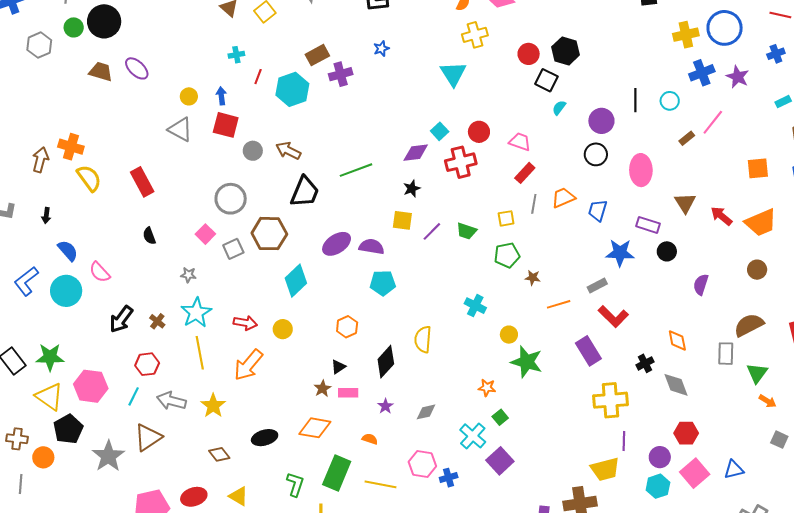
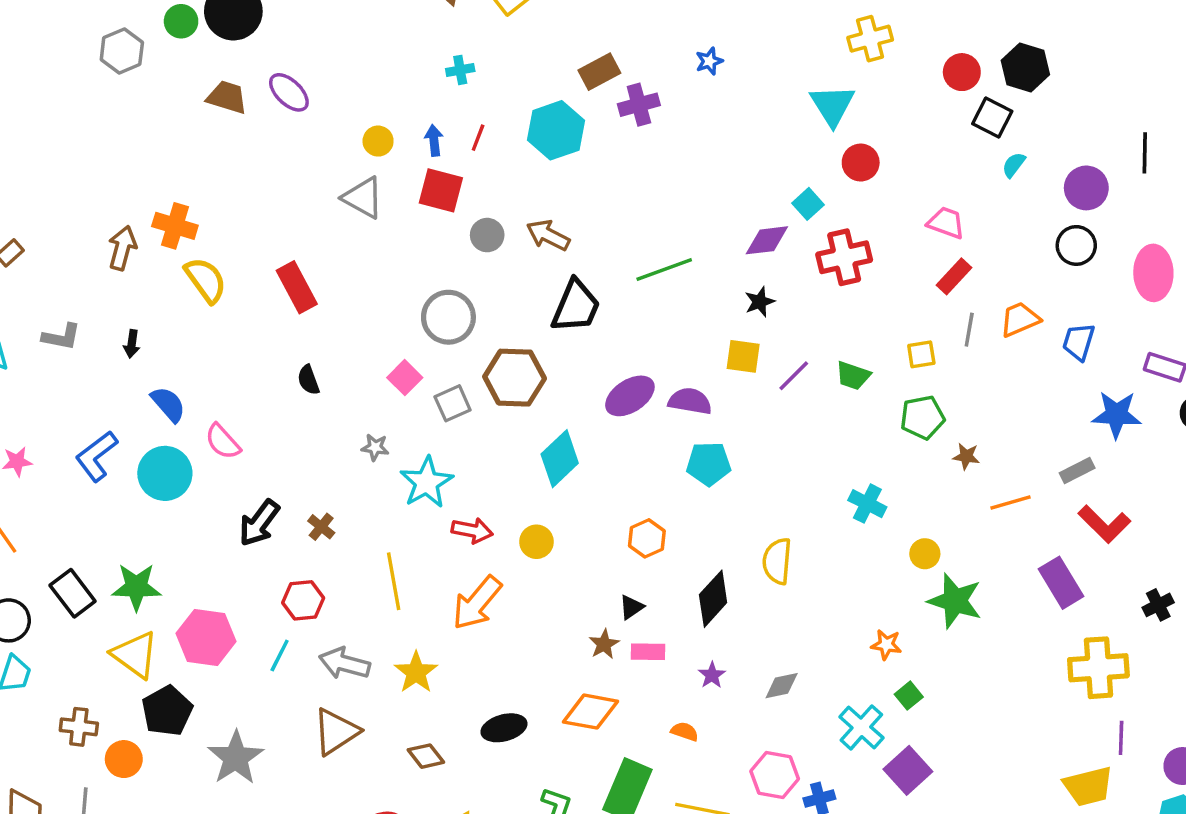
red line: (258, 77) -> (478, 138), moved
red circle: (479, 132) -> (861, 163), moved
cyan star: (196, 313) -> (427, 482), moved
brown triangle: (148, 437) -> (336, 732), moved

